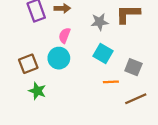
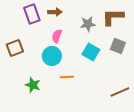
brown square: (28, 64) -> (15, 48), moved
gray square: (133, 67) -> (118, 46), moved
orange line: (111, 82) -> (67, 77), moved

